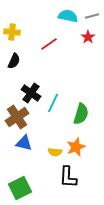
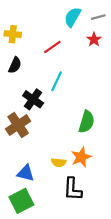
cyan semicircle: (68, 16) -> (73, 17), turned -72
cyan line: (53, 103) -> (57, 81), moved
blue triangle: (24, 143) -> (26, 173), moved

